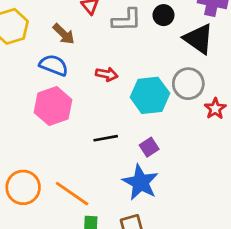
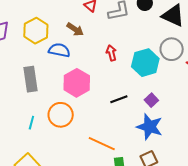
blue semicircle: (54, 65) -> (59, 50), moved
red arrow: (107, 74) -> (111, 53), turned -105
orange circle: (23, 187) -> (61, 115), moved

